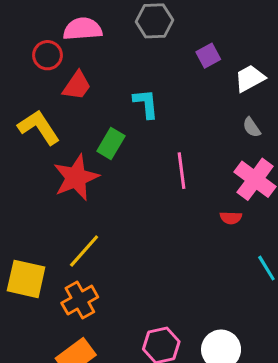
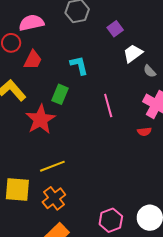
white trapezoid: (250, 78) -> (133, 53), moved
yellow line: (84, 251) -> (52, 166), turned 35

